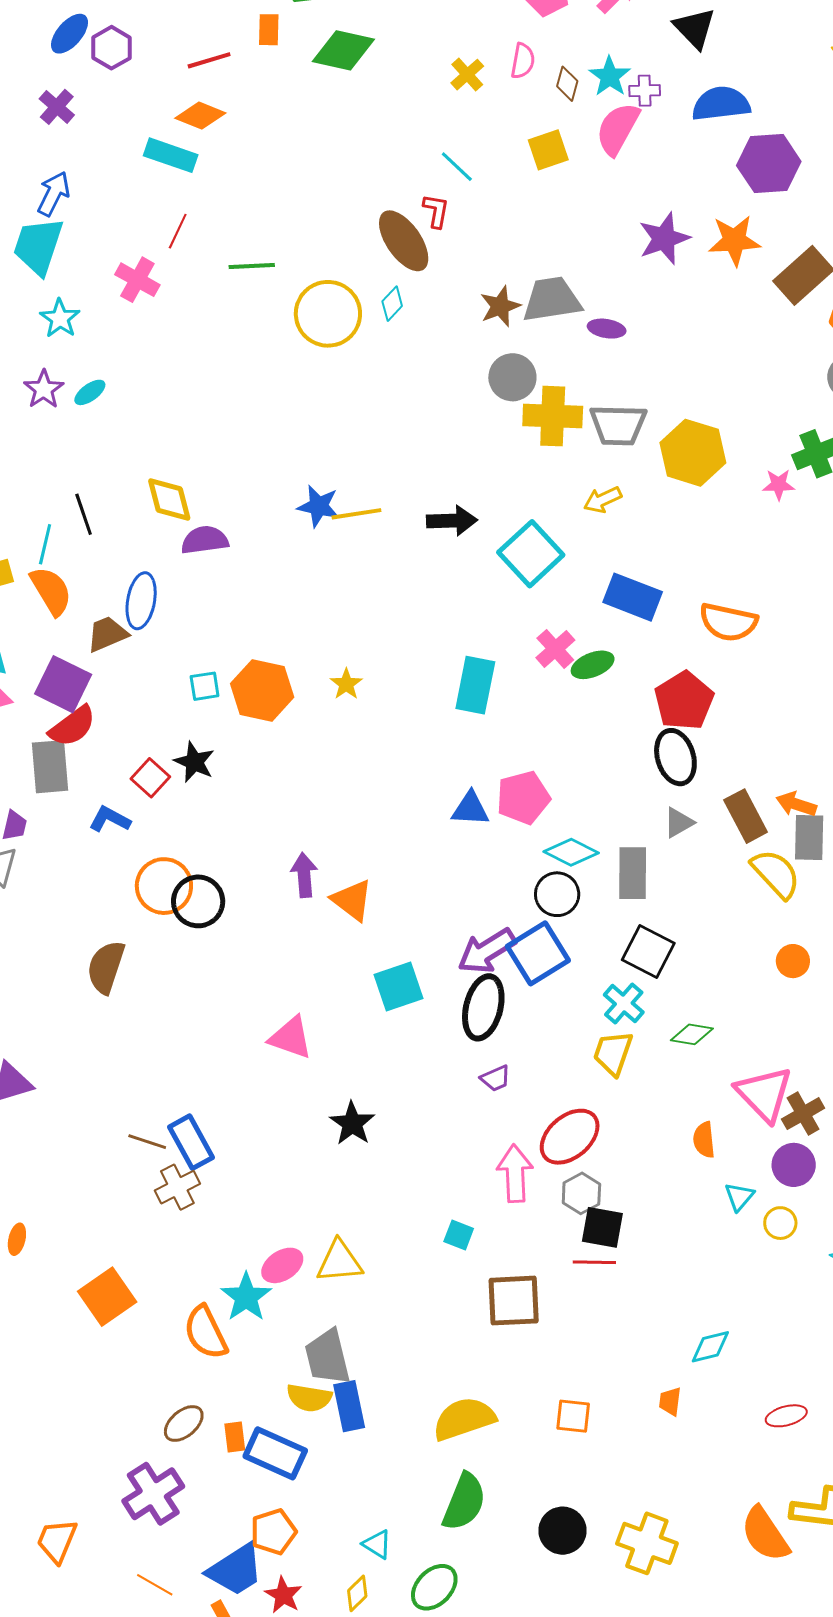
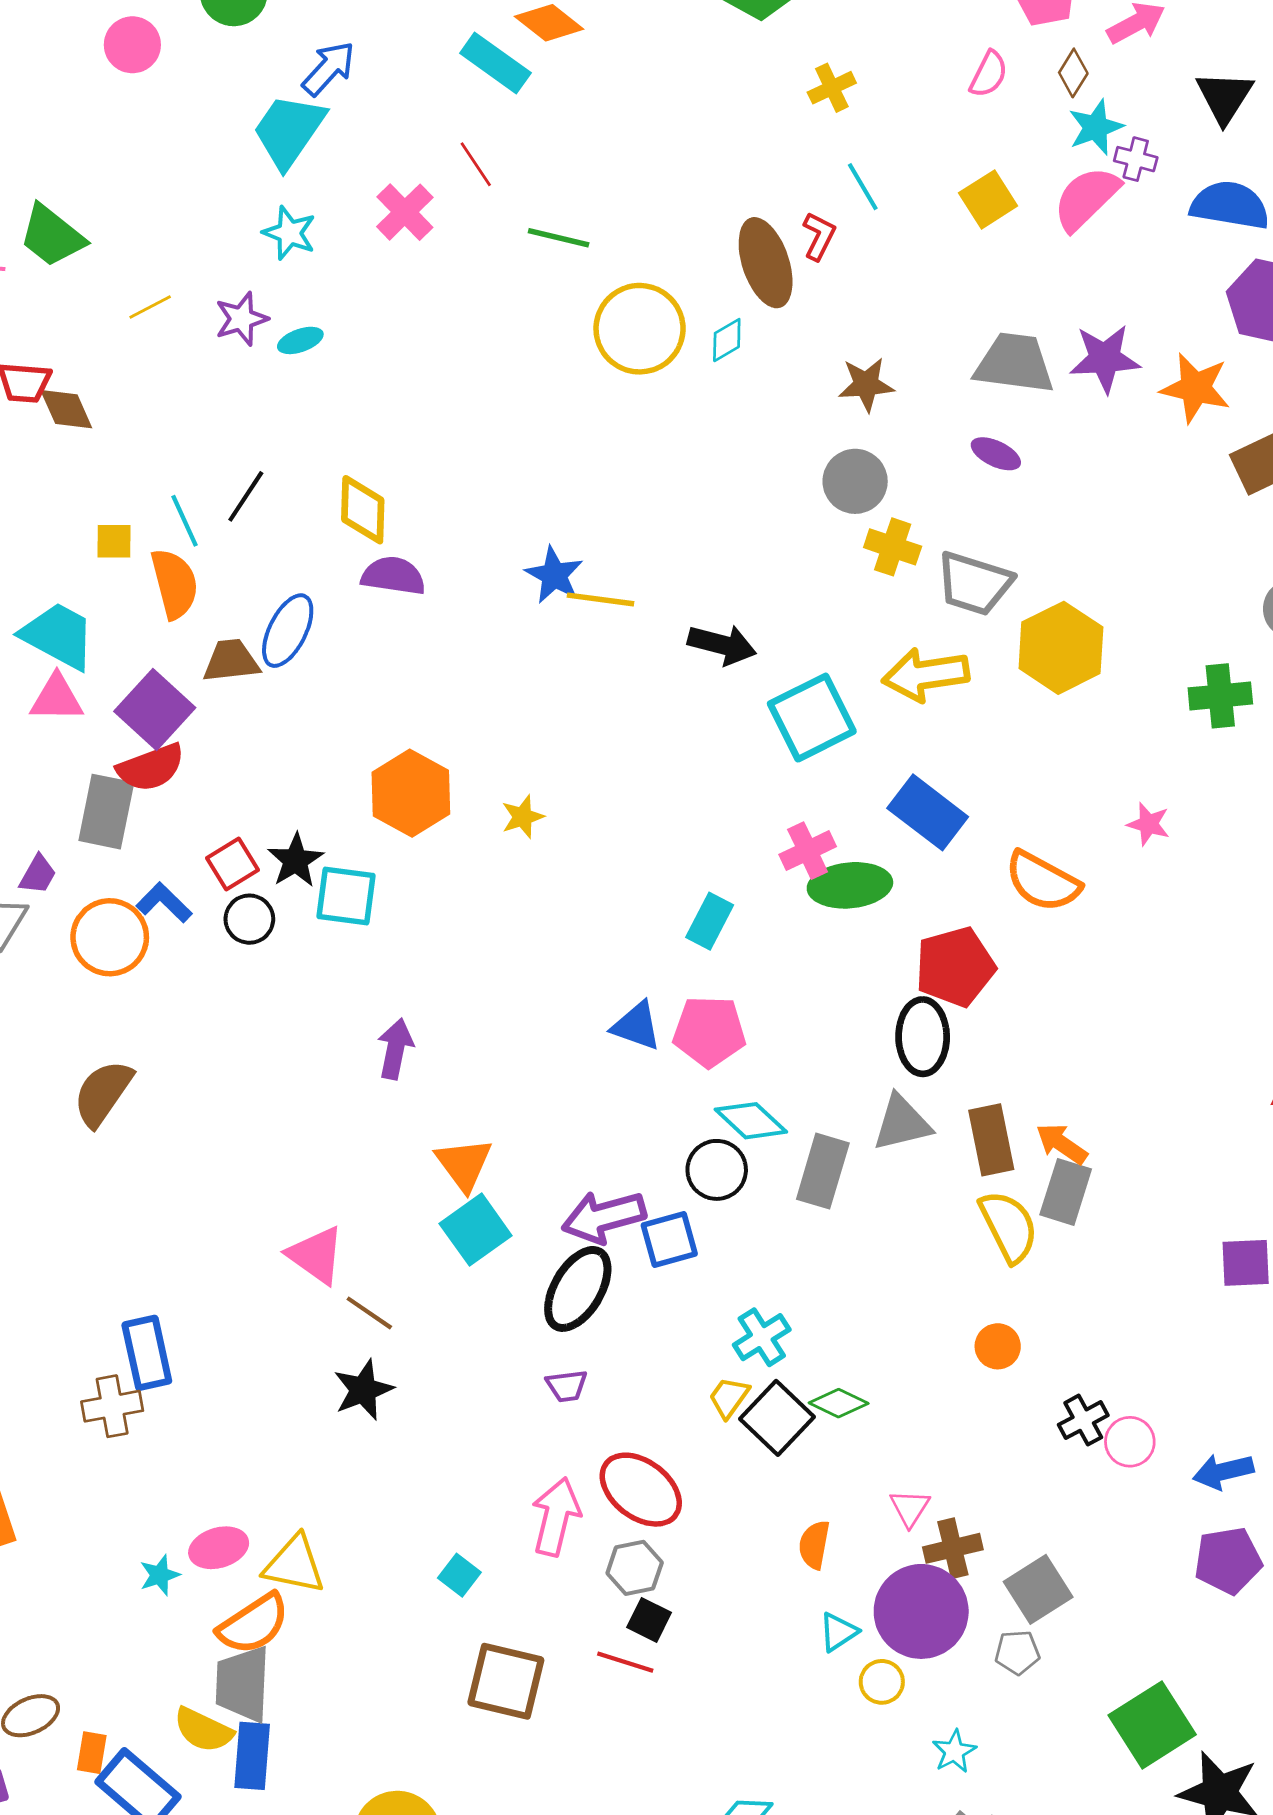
yellow cross: (467, 75) -> (832, 88), moved
brown diamond: (567, 84) -> (1073, 73), moved
yellow square: (548, 150) -> (988, 199), turned -30
red line: (178, 231) -> (476, 164), turned -75
gray trapezoid: (552, 299) -> (1014, 363), moved
cyan star: (60, 318) -> (289, 233), turned -30
yellow cross: (553, 416) -> (893, 547), size x0.7
pink star: (779, 485) -> (1148, 824), moved
yellow arrow: (603, 500) -> (926, 675), size x1.6
black line: (84, 514) -> (246, 496), turned 36
cyan line: (45, 544) -> (184, 521), turned -54
green ellipse: (593, 665) -> (850, 885), size x1.4
cyan rectangle: (475, 685) -> (710, 921), moved, size x0.7
cyan square: (205, 686) -> (346, 896), moved, size x1.5
gray triangle: (679, 822) -> (902, 1123), size x1.4
orange circle: (164, 886) -> (110, 937), moved
orange triangle: (352, 900) -> (464, 1164), moved
black circle: (198, 901) -> (249, 919), moved, size x0.7
black square: (648, 952) -> (777, 1418), moved
blue square: (538, 953) -> (669, 1239), size x0.7
cyan square: (399, 987) -> (476, 1230), turned -33
yellow trapezoid: (613, 1053) -> (729, 1397), size x0.7
pink triangle: (764, 1094) -> (910, 1508), size x0.5
red ellipse: (570, 1137) -> (641, 1490), turned 62
brown line: (147, 1142) -> (369, 1313), moved
purple circle: (794, 1165) -> (921, 1611), size x1.6
black square: (602, 1227) -> (649, 1620), size x0.7
cyan star: (246, 1297) -> (160, 1575), size x0.6
orange semicircle: (206, 1332) -> (254, 1624), moved, turned -114

